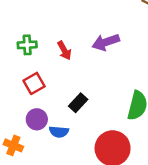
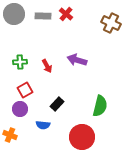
purple arrow: (106, 42) -> (77, 60), turned 36
purple circle: (37, 119) -> (20, 109), moved

